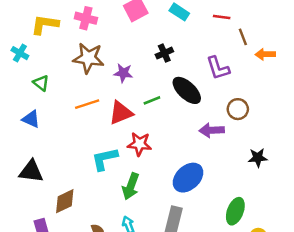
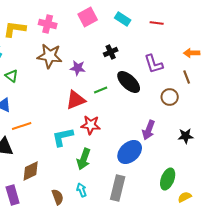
brown line: (243, 37) -> (187, 77), moved
orange line: (87, 104) -> (22, 126), moved
purple arrow: (212, 130) -> (149, 130), moved, turned -66

